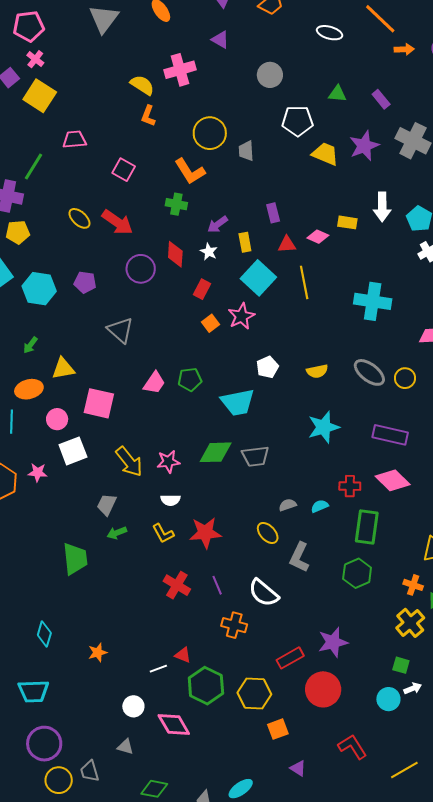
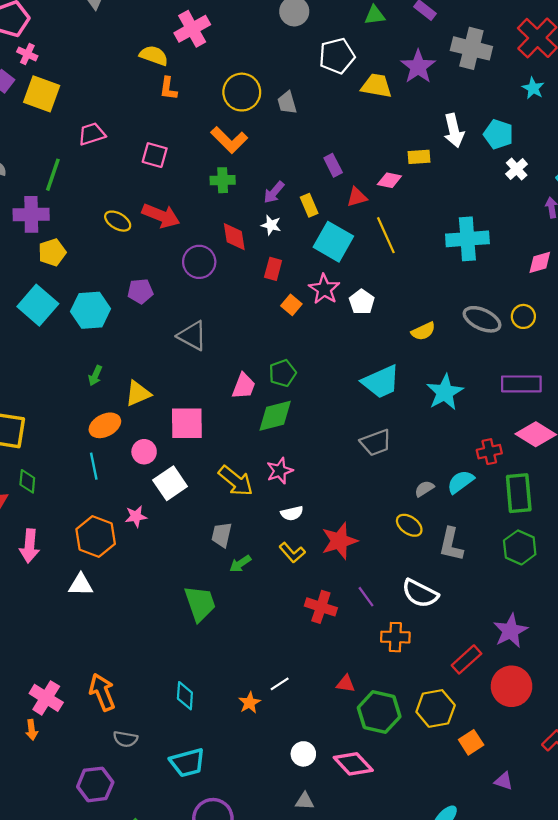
white pentagon: (267, 367) -> (362, 302), moved
cyan trapezoid: (238, 402) -> (381, 382), moved
green diamond: (216, 452) -> (275, 416), moved
cyan semicircle: (320, 506) -> (461, 482), size x1.4
white line: (158, 669) -> (280, 684), moved

